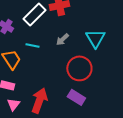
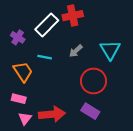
red arrow: (39, 100) -> (52, 114), turned 65

